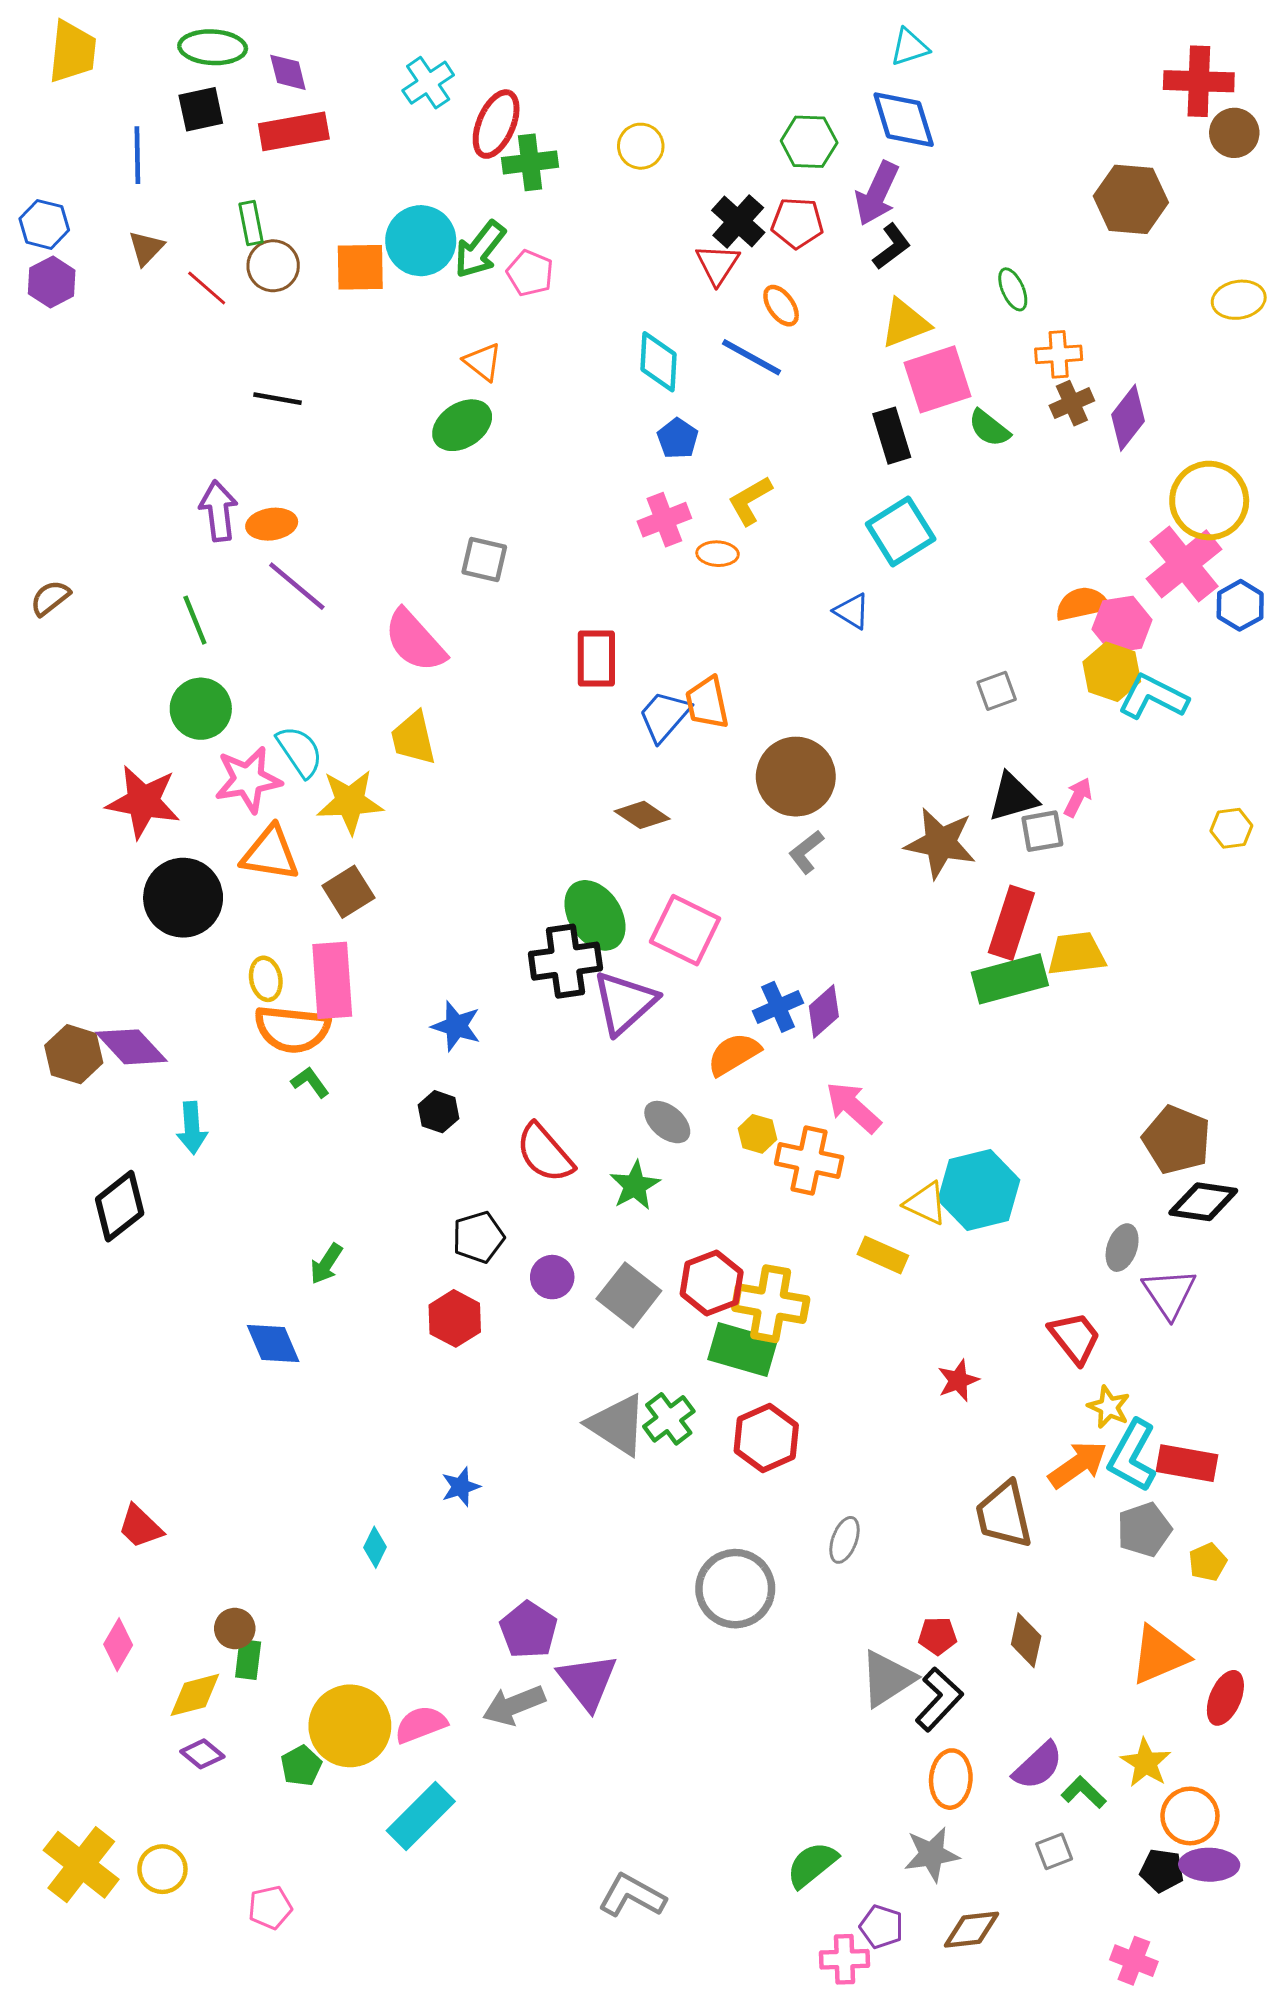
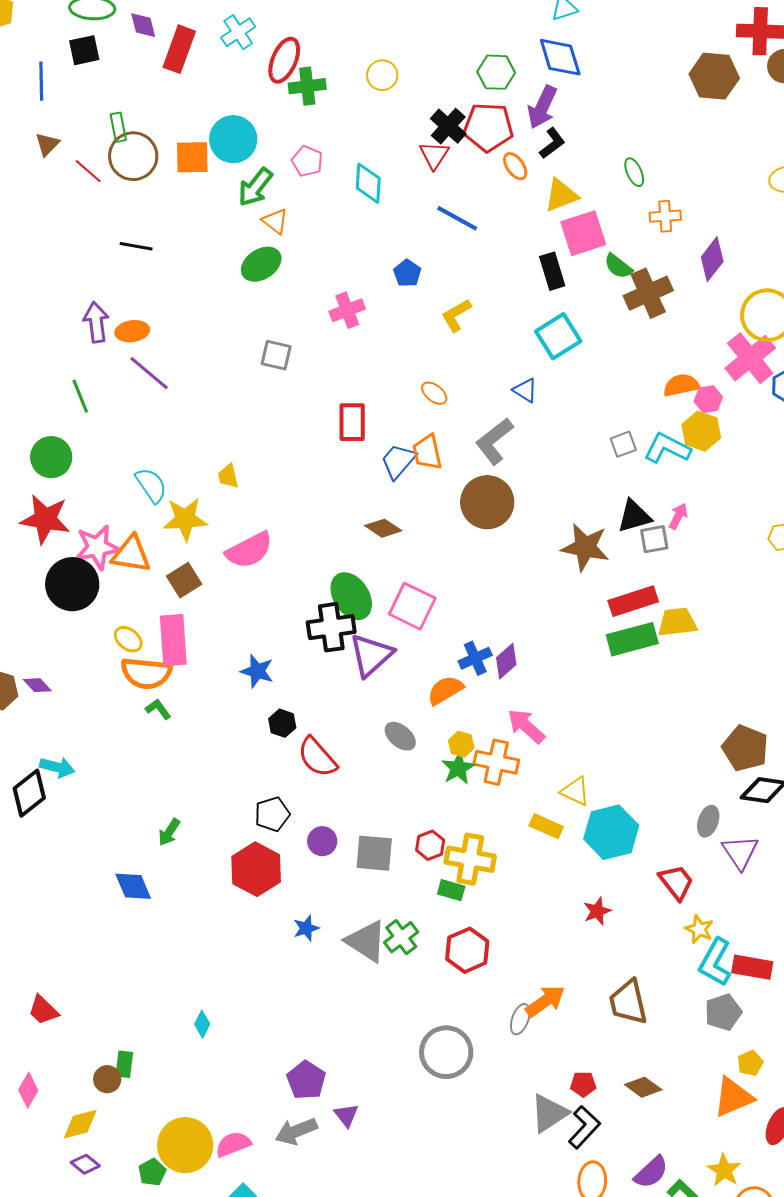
red rectangle: (294, 131) -> (179, 49), moved, turned -60
brown hexagon: (1131, 199) -> (714, 76), moved
red pentagon: (797, 223) -> (488, 127), size x1.4
green arrow: (480, 250) -> (255, 187), moved
brown circle: (273, 266) -> (133, 156), size x1.4
orange ellipse: (781, 306) -> (515, 166), moved
cyan diamond: (658, 362) -> (368, 183), moved
brown cross: (1072, 403) -> (648, 293), moved, size x1.6
pink cross: (664, 520) -> (347, 310), moved
orange ellipse: (718, 554) -> (434, 393), moved, turned 36
pink hexagon: (1122, 625) -> (708, 399), size x0.7
pink semicircle: (415, 641) -> (249, 550), moved, turned -75
cyan L-shape: (1153, 697) -> (667, 448), moved
green circle: (201, 709) -> (51, 457), moved
yellow trapezoid: (413, 738) -> (228, 476), size x0.7
pink star: (248, 780) -> (97, 547), moved
gray L-shape: (806, 852) -> (494, 441), moved, size x1.6
red rectangle: (1011, 923) -> (633, 601), turned 54
yellow ellipse: (266, 979) -> (128, 639), turned -40
purple diamond: (131, 1047) -> (37, 685), size x0.6
black hexagon: (438, 1112) -> (282, 723), moved
cyan arrow: (192, 1128) -> (57, 767), moved, turned -72
green star: (635, 1186) -> (458, 768), moved
cyan hexagon: (979, 1190) -> (611, 832), moved
red hexagon: (712, 1283) -> (430, 845), size x0.7
gray square: (629, 1295) -> (374, 853), turned -33
red hexagon: (455, 1318) -> (256, 869), size x1.4
green rectangle: (743, 1349) -> (451, 890), size x0.6
orange arrow: (1078, 1465) -> (545, 1001), moved
blue star: (461, 1487) -> (306, 928), moved
yellow pentagon: (1208, 1562) -> (750, 1063), moved
brown diamond: (1026, 1640) -> (643, 1087), turned -66
green rectangle: (248, 1659) -> (124, 1064), moved
purple triangle: (588, 1682) -> (346, 1115), size x0.6

